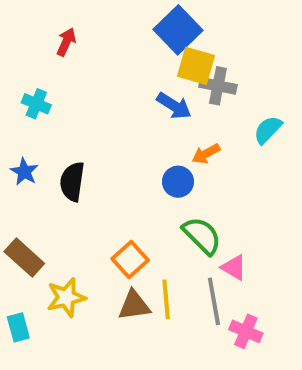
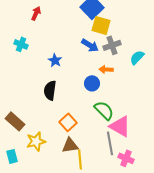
gray cross: (218, 86) -> (112, 45), moved, turned -30
orange arrow: (206, 154) -> (106, 69), turned 32
blue star: (24, 172) -> (55, 60), moved
black semicircle: (72, 182) -> (50, 90), moved
pink triangle: (234, 267) -> (120, 126), size x1.6
yellow line: (166, 299) -> (80, 159), moved

